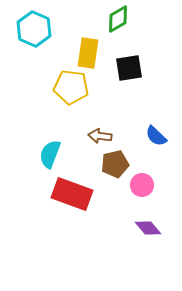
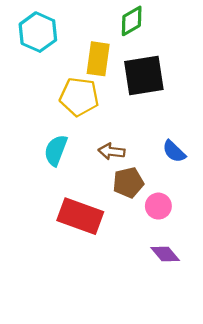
black square: (129, 68) -> (144, 76), size x1.4
cyan semicircle: (50, 154) -> (56, 150), moved

